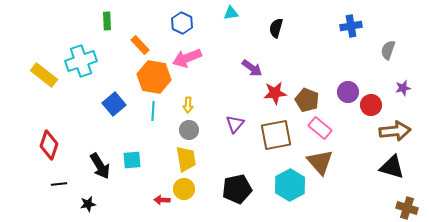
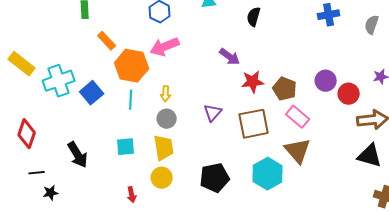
orange rectangle: (140, 45) -> (107, 41), moved
gray semicircle: (388, 50) -> (372, 25), moved
cyan cross: (81, 61) -> (59, 81), moved
cyan square: (132, 160) -> (126, 147), moved
red arrow: (162, 200) -> (132, 195), moved, turned -105
black star: (88, 204) -> (51, 193), moved

